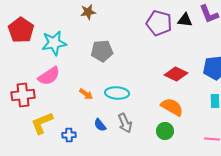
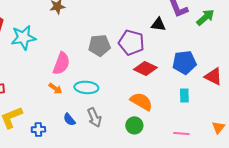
black triangle: (185, 20) -> (158, 24), moved
purple pentagon: (159, 23) -> (131, 42), moved
gray pentagon: (102, 51) -> (99, 45), moved
pink semicircle: (49, 76) -> (61, 63), moved, turned -35

